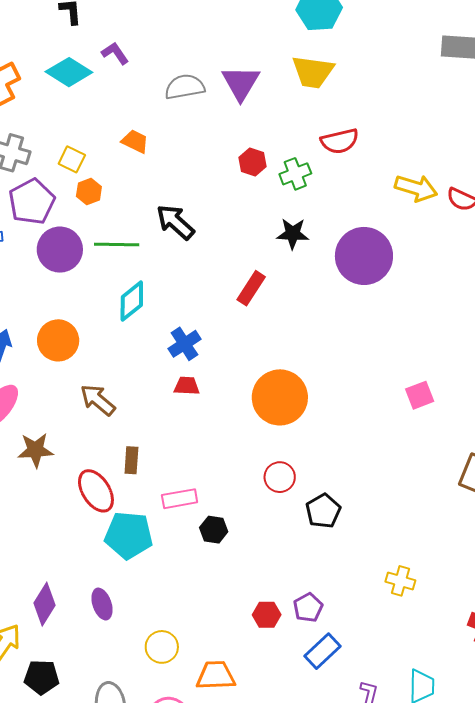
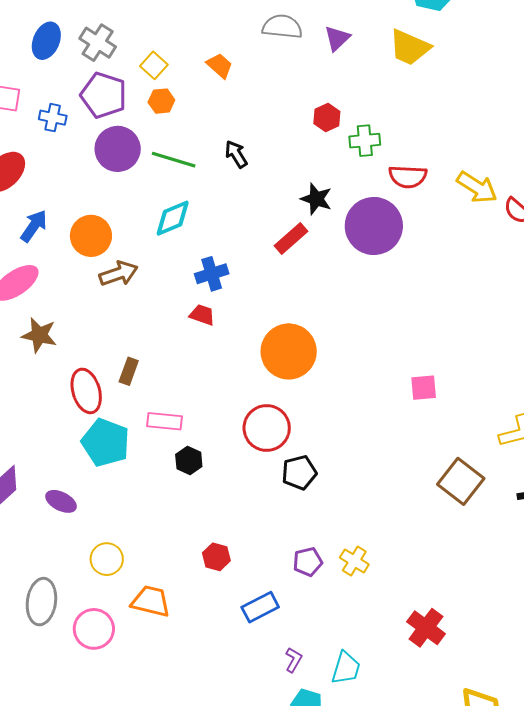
purple triangle: (241, 83) -> (337, 38), size x0.7
red semicircle: (340, 141) -> (408, 177), moved
purple pentagon: (32, 202) -> (104, 95), turned 30
black arrow: (175, 222) -> (236, 154), size x0.7
black star: (293, 234) -> (316, 199), moved
purple circle: (364, 256) -> (374, 226), moved
brown arrow: (98, 400) -> (119, 274), moved, turned 105
red circle: (280, 477) -> (267, 428), size x1.5
purple ellipse: (102, 604) -> (61, 501), turned -60
purple pentagon: (308, 608) -> (308, 562), moved

